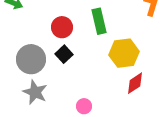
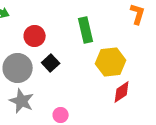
red circle: (62, 27) -> (35, 36), moved
pink circle: (84, 106) -> (61, 115), moved

